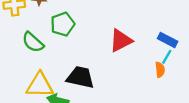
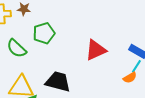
orange semicircle: (160, 70) -> (130, 78), turned 64

